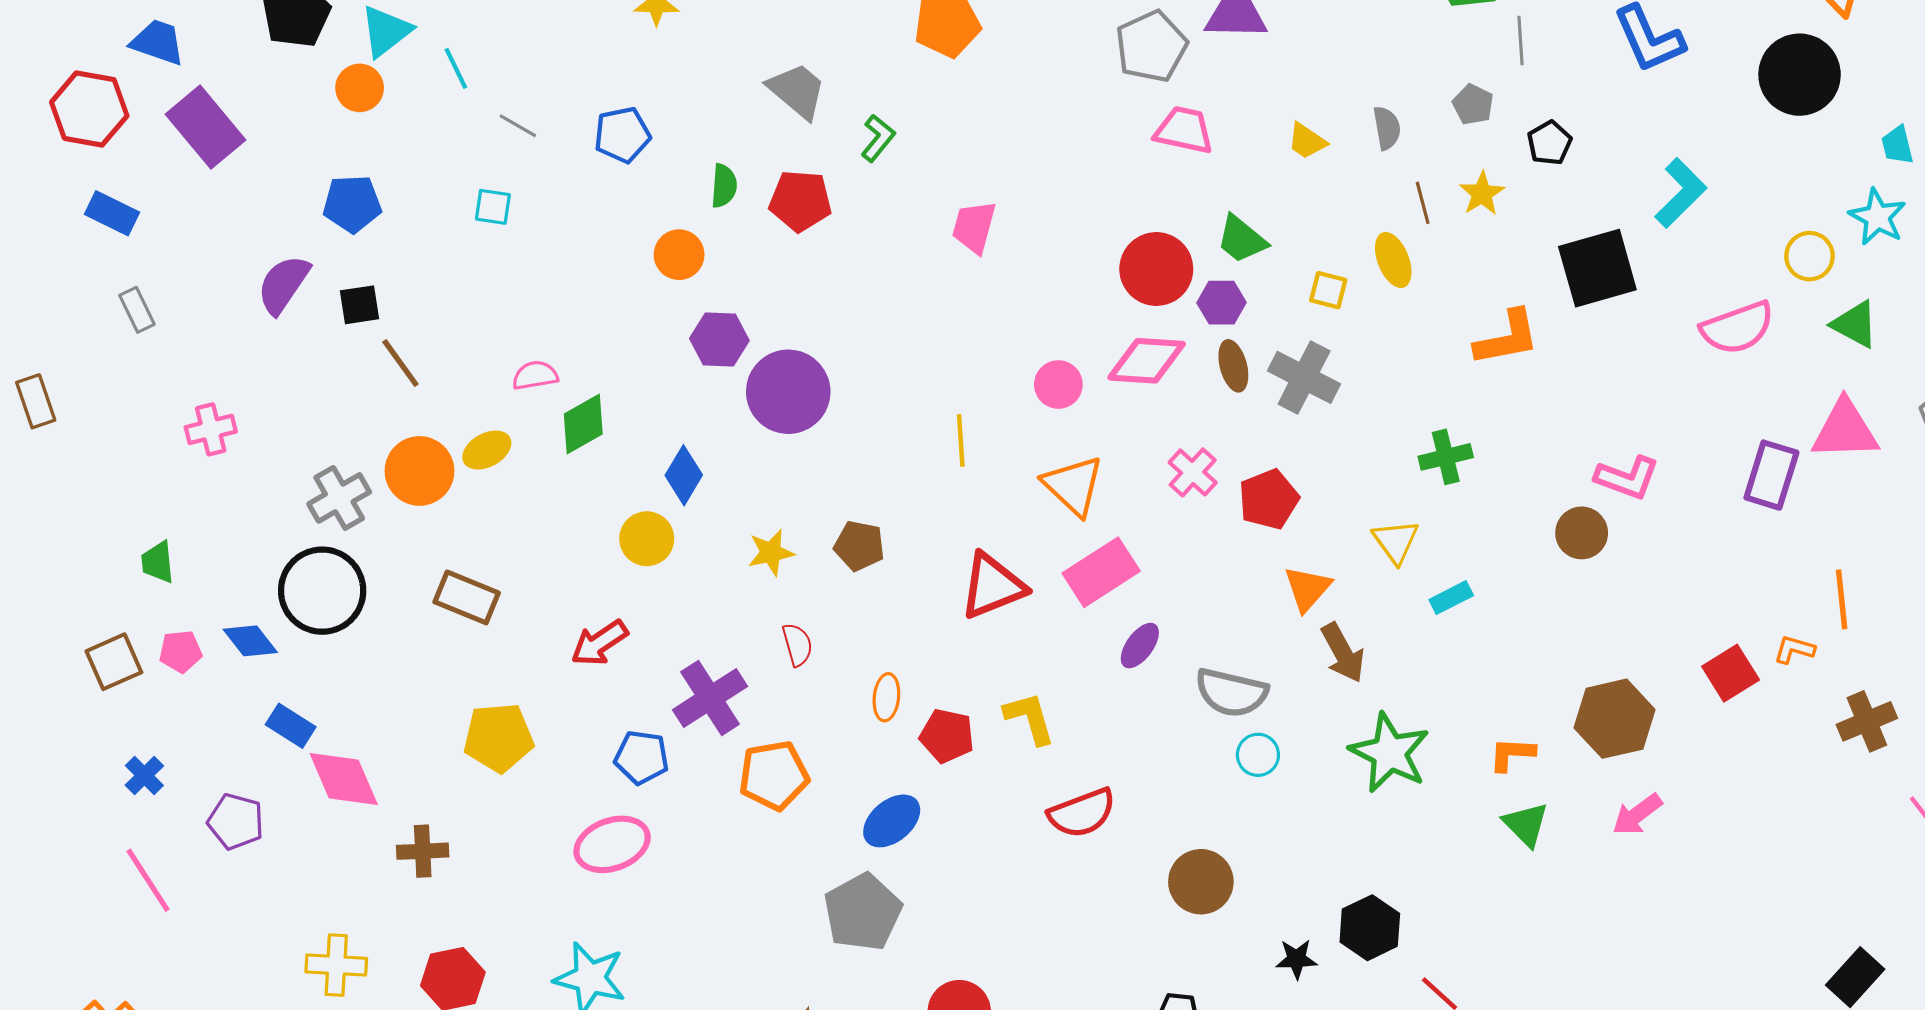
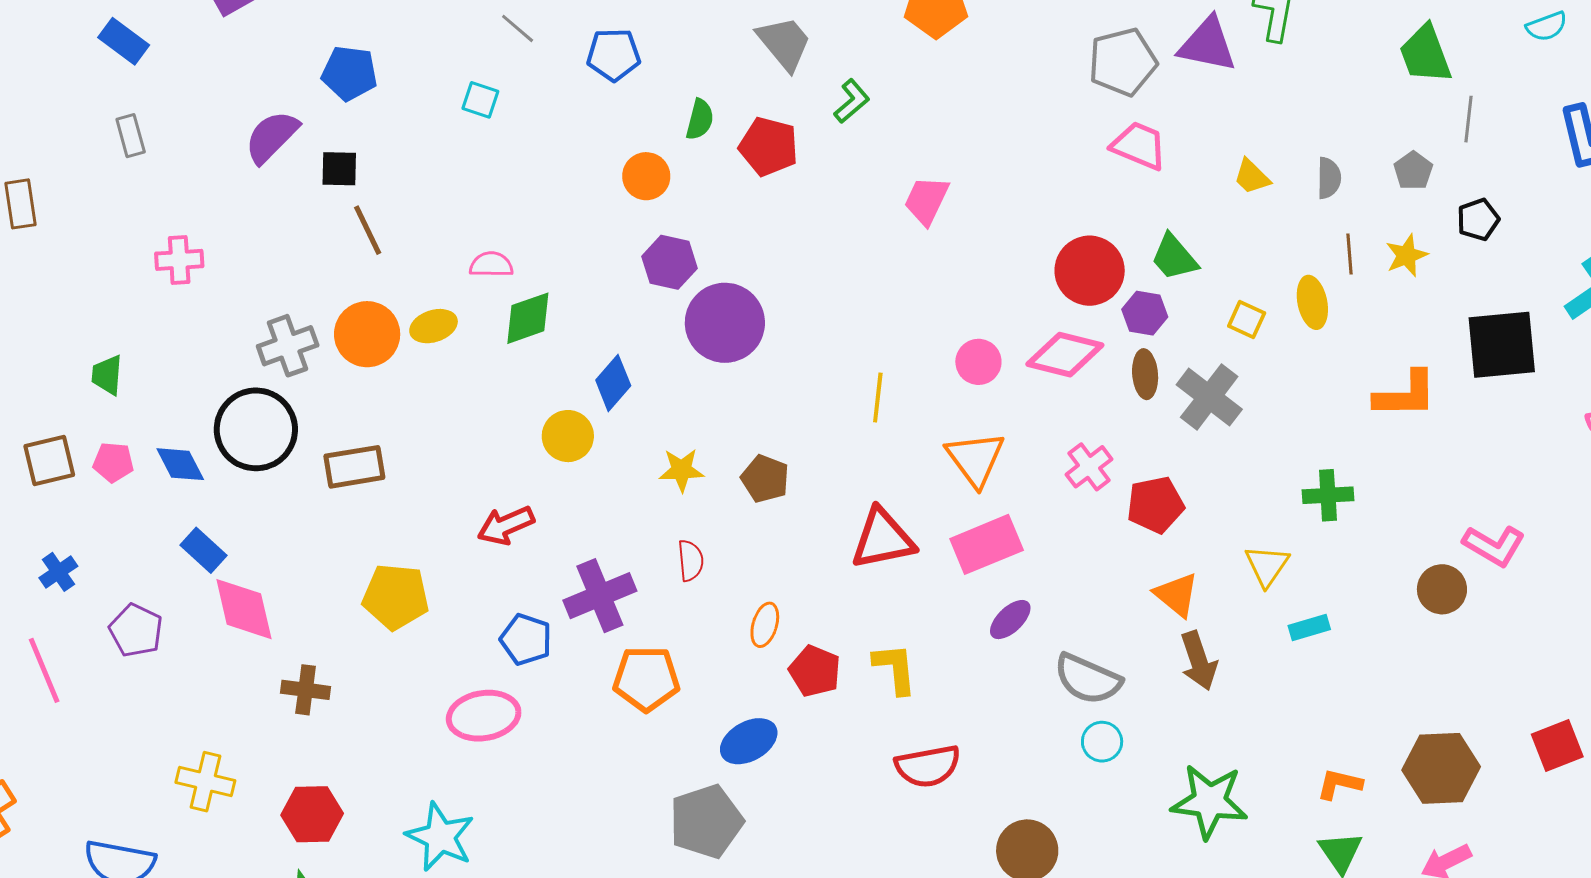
orange triangle: (1307, 589) -> (1176, 595), turned -42
brown rectangle: (467, 597) -> (354, 467), moved, turned -42
green star: (1389, 753) -> (1210, 801), moved, turned -30

